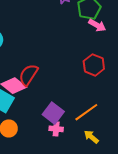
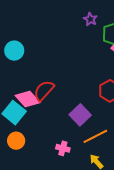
purple square: (53, 113) -> (80, 115), moved

